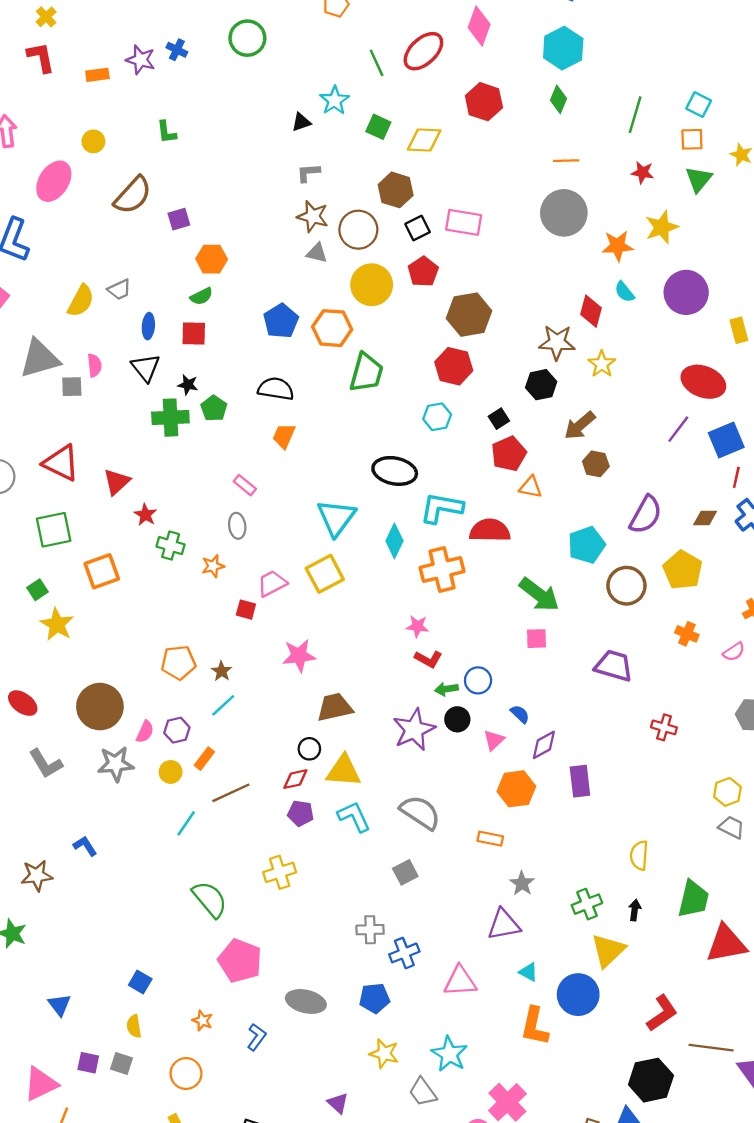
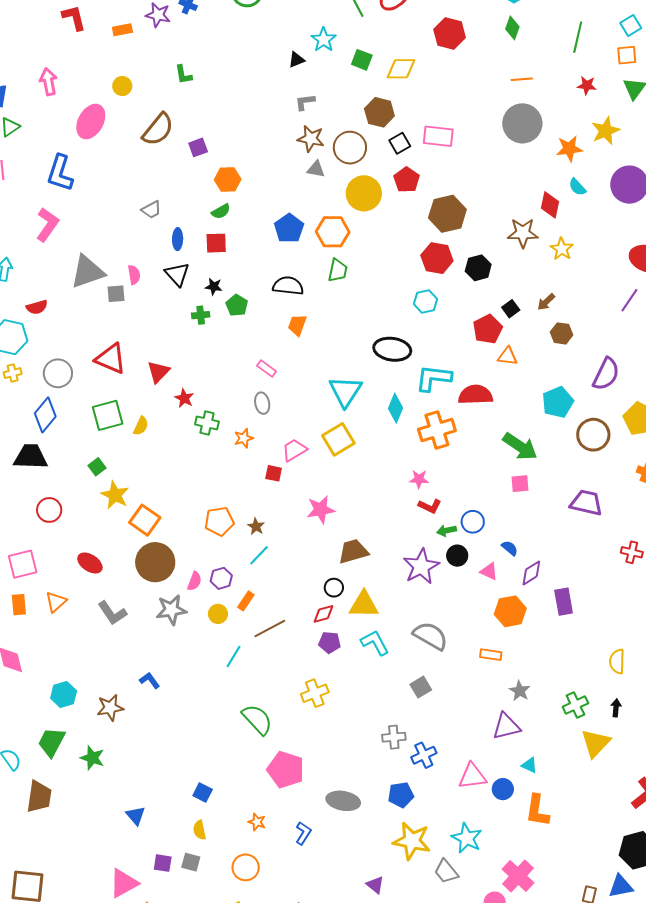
cyan square: (699, 105) -> (631, 26), turned 35
yellow semicircle: (81, 301) -> (141, 426), moved, size x0.7
green trapezoid: (366, 373) -> (338, 270), moved, size x0.7
black hexagon: (541, 385) -> (478, 268), moved
green cross: (170, 418) -> (201, 315), size x0.6
black square: (499, 419) -> (511, 309), moved
brown arrow: (580, 425) -> (546, 302), size x0.7
orange square: (102, 571) -> (145, 520), moved, turned -32
pink triangle: (494, 740) -> (489, 571), turned -48
blue circle: (578, 995) -> (503, 789), moved, size x0.6
yellow star: (384, 1053) -> (412, 841), size x1.5

